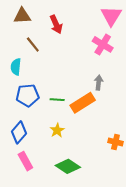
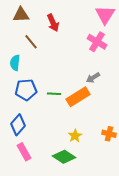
gray arrow: (98, 83) -> (93, 78), turned -128
yellow star: (57, 130) -> (75, 136), moved

